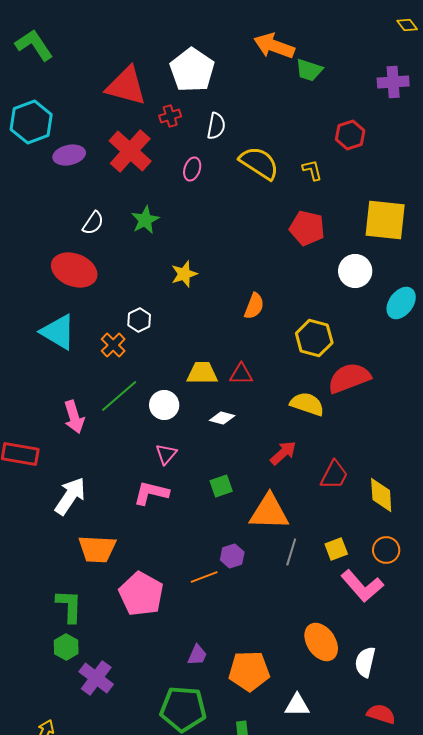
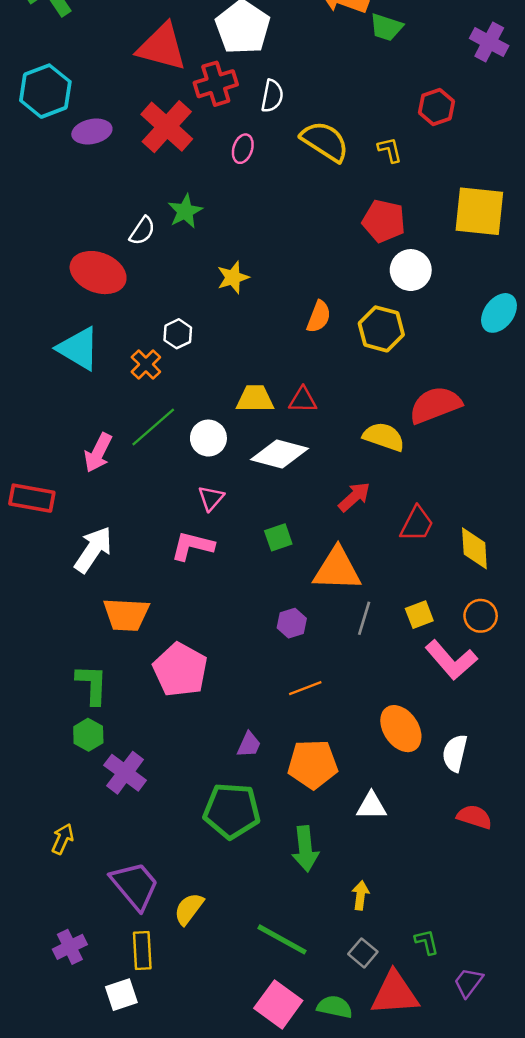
purple cross: (393, 82) -> (489, 42), turned 32
red cross: (170, 116) -> (216, 84), size x1.6
white semicircle: (93, 223) -> (142, 231), moved
white circle: (355, 271) -> (411, 270), moved
yellow hexagon: (314, 338) -> (381, 329), moved
pink arrow: (74, 417) -> (98, 453), turned 44
white diamond: (222, 418) -> (280, 454), size x1.8
orange line: (204, 577) -> (305, 688), moved

